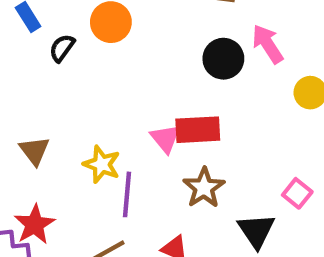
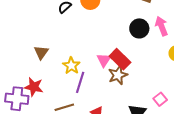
red rectangle: (198, 130) -> (120, 59), turned 35
brown star: (204, 188) -> (118, 75), moved
red star: (34, 224) -> (34, 87), turned 30

